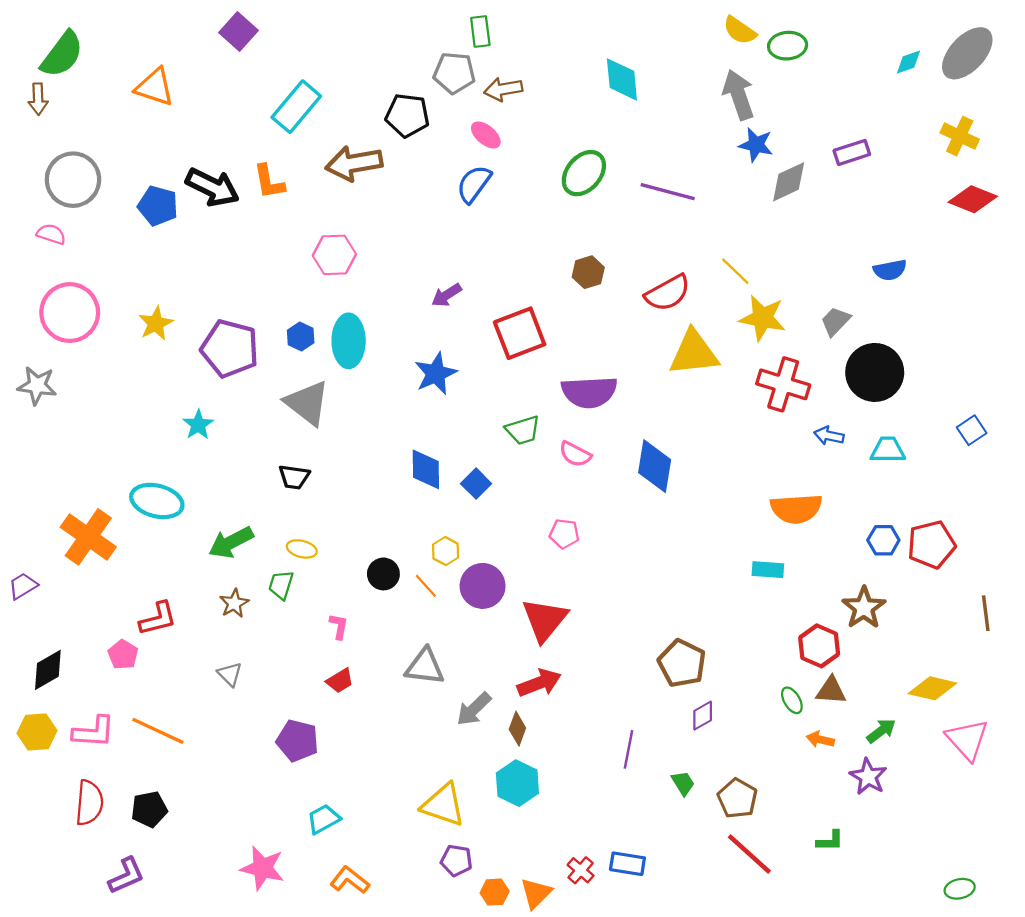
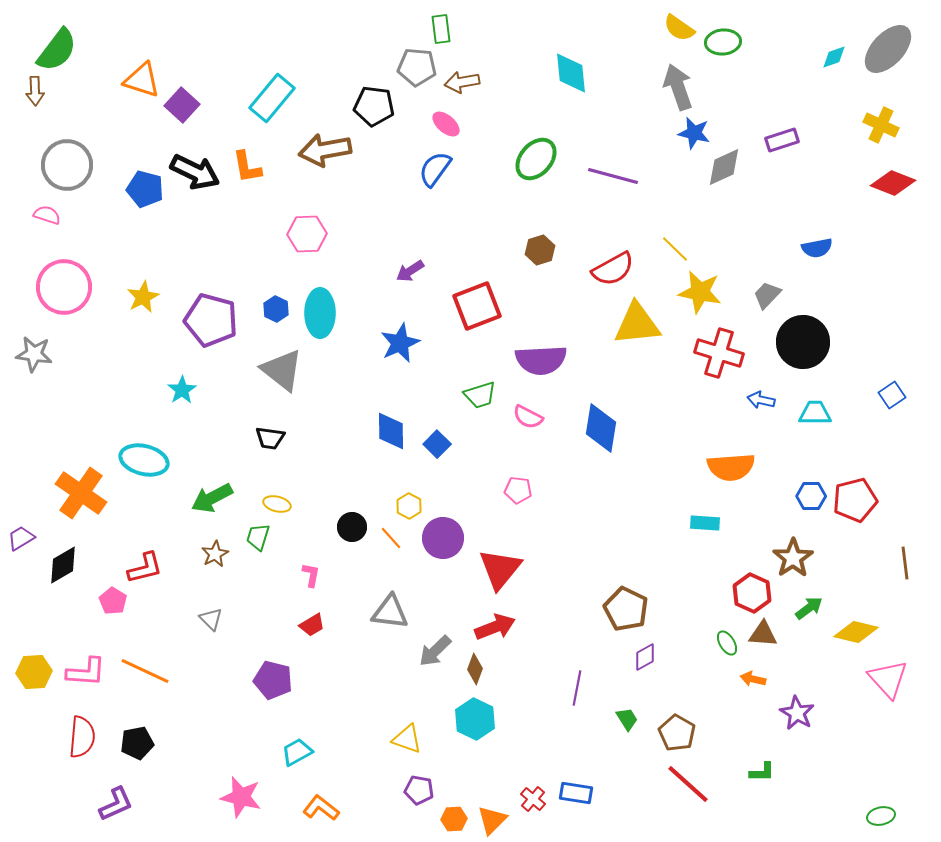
purple square: (239, 31) -> (182, 105), moved
black diamond: (48, 670) -> (63, 565), moved
green arrow: (881, 731) -> (809, 608), moved
yellow triangle: (443, 805) -> (407, 739), size x0.7

